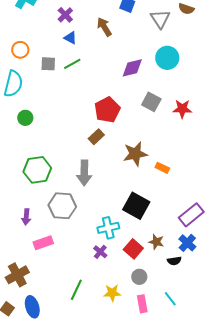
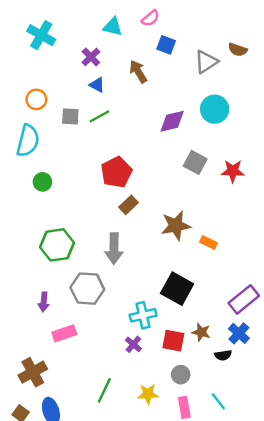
gray triangle: (160, 19) -> (206, 62), turned 30
red pentagon: (107, 110) -> (116, 172), moved
red square: (133, 249) -> (173, 341), turned -30

